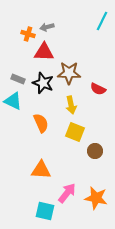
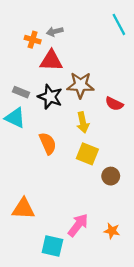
cyan line: (102, 21) -> (119, 24), turned -54
orange triangle: (41, 170) -> (23, 209), moved
orange star: (96, 198) -> (112, 231), size x0.6

